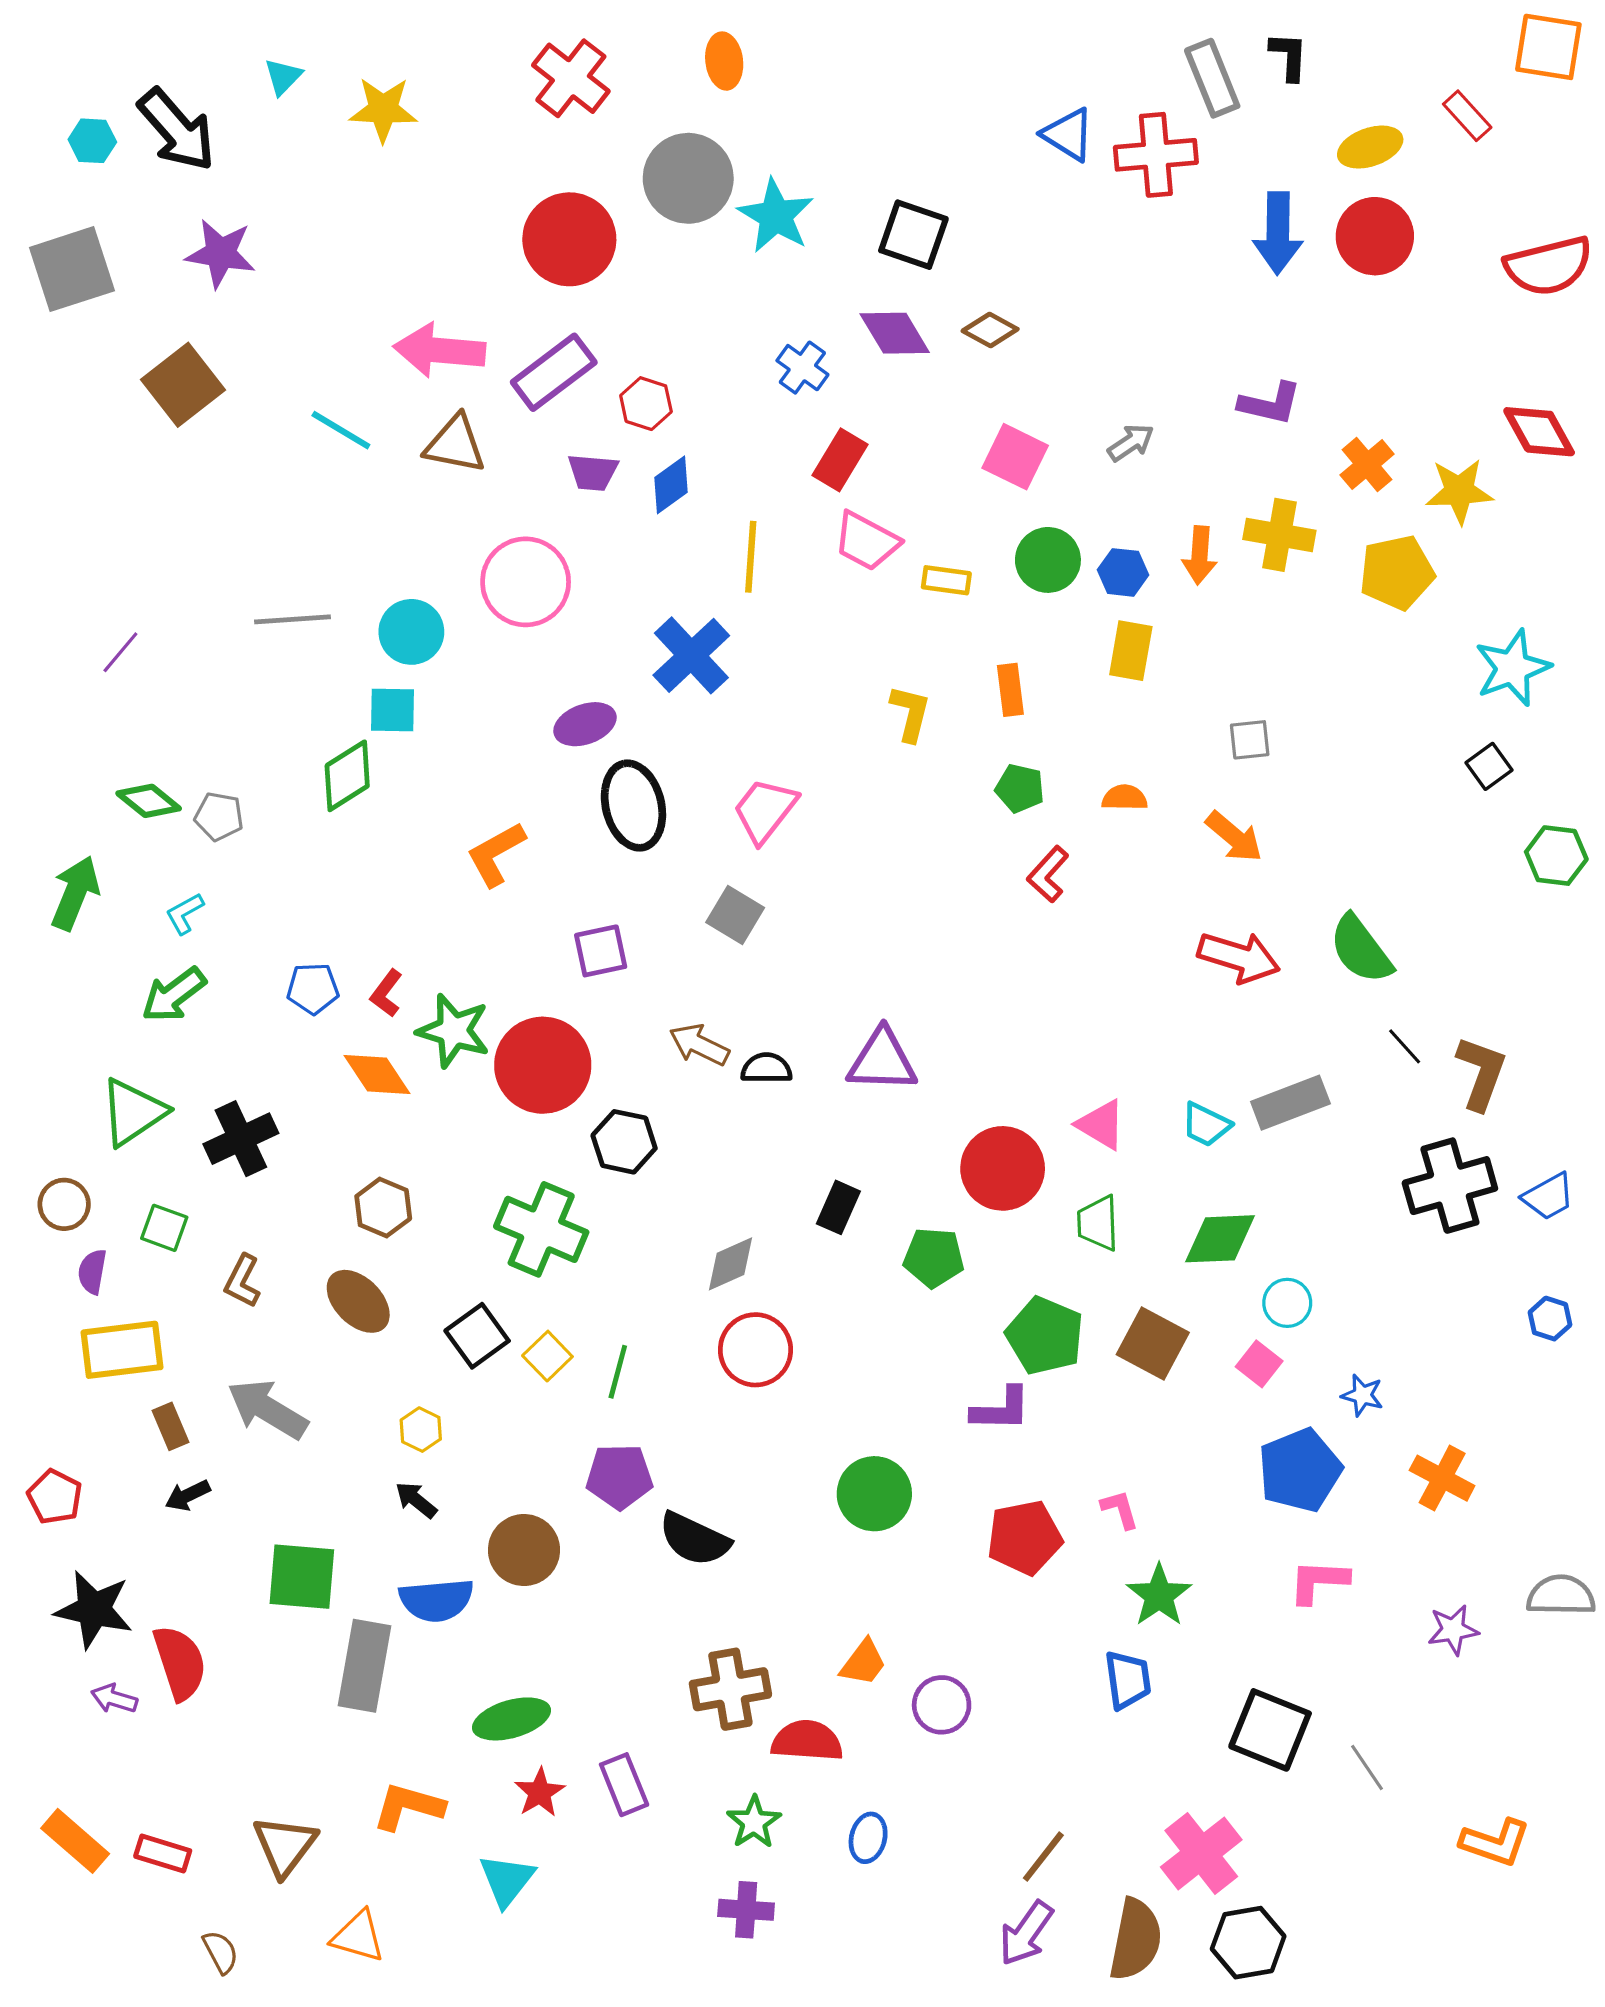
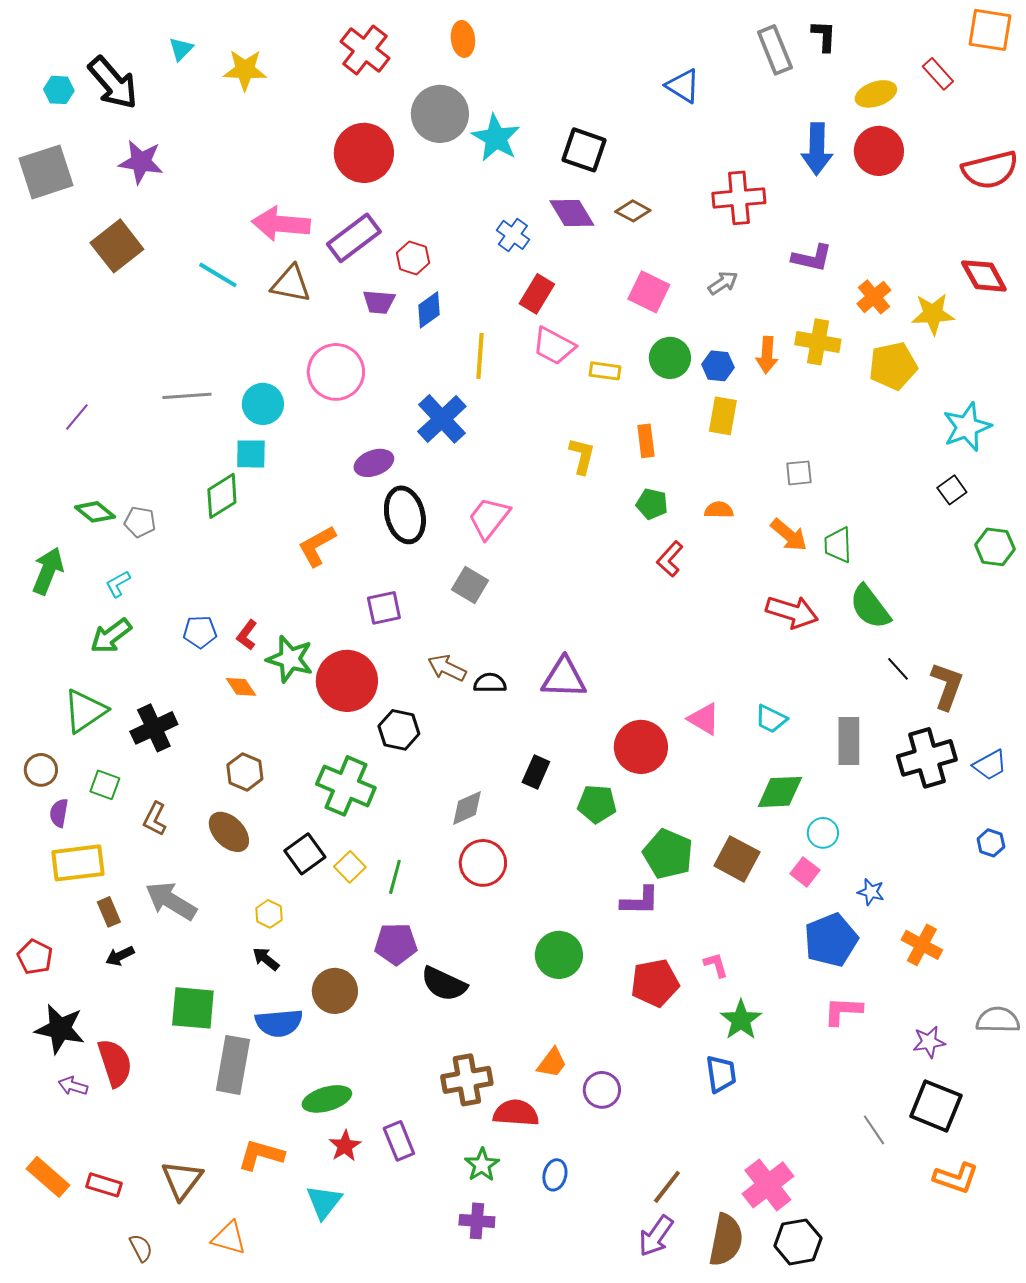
red cross: (1156, 155) -> (739, 198), moved
orange diamond: (377, 1075) -> (241, 687), size x0.7
gray rectangle: (1290, 1103) -> (849, 741), moved, turned -69
green trapezoid: (1098, 1223) -> (838, 545), moved
black square: (1270, 1730) -> (936, 1106), moved

